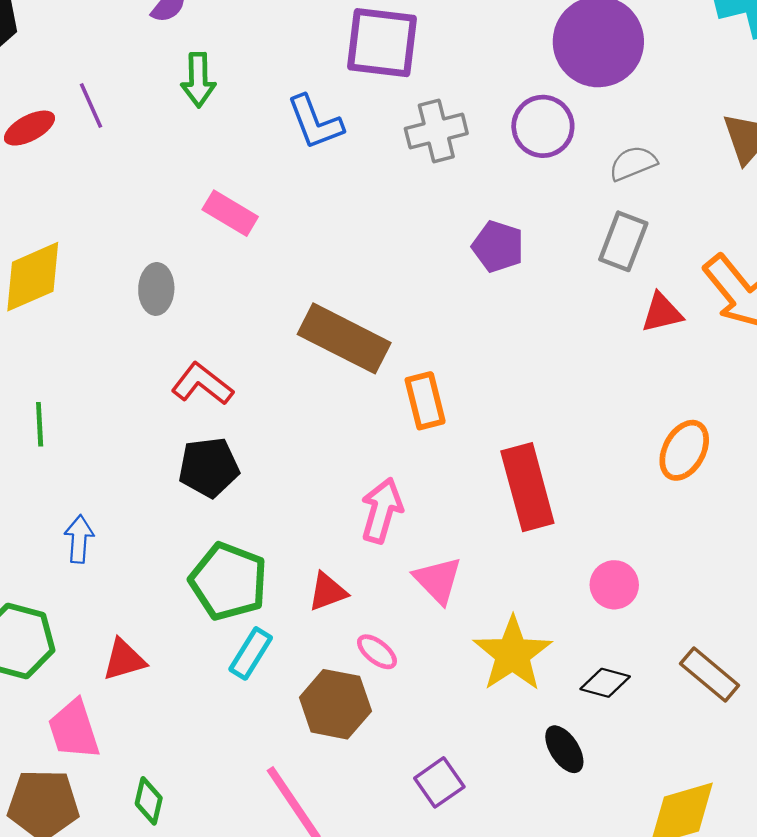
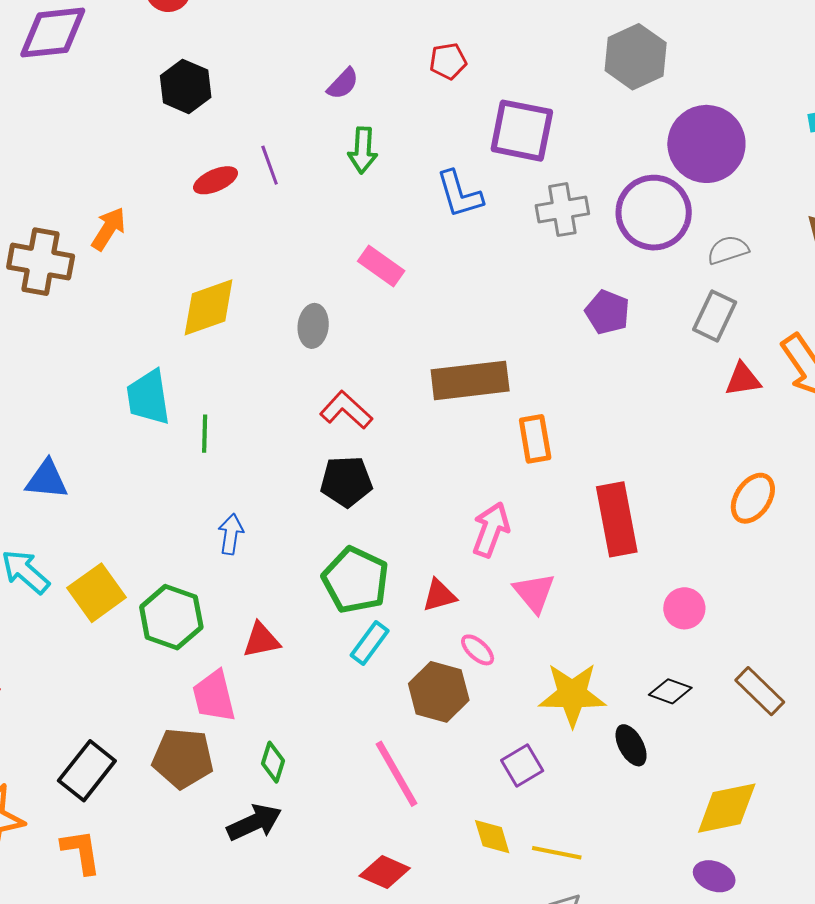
purple circle: (543, 126) -> (654, 213), size x1.4
brown rectangle: (344, 338) -> (470, 380), turned -38
yellow star: (513, 654) -> (572, 695), moved, turned 30

